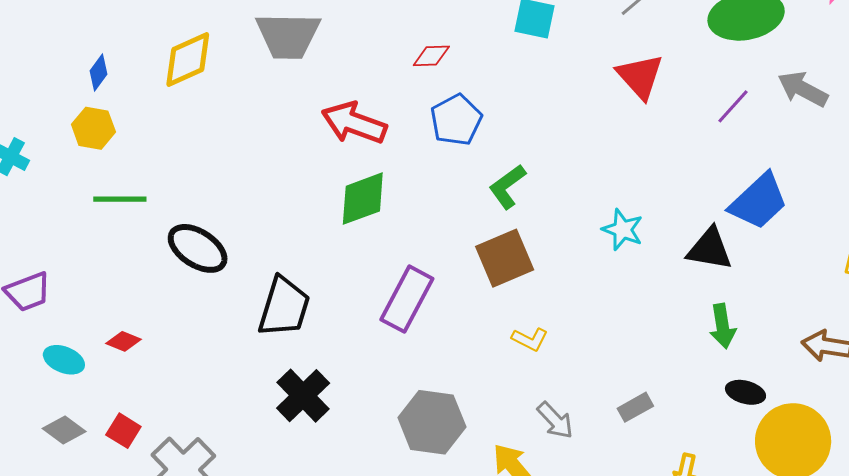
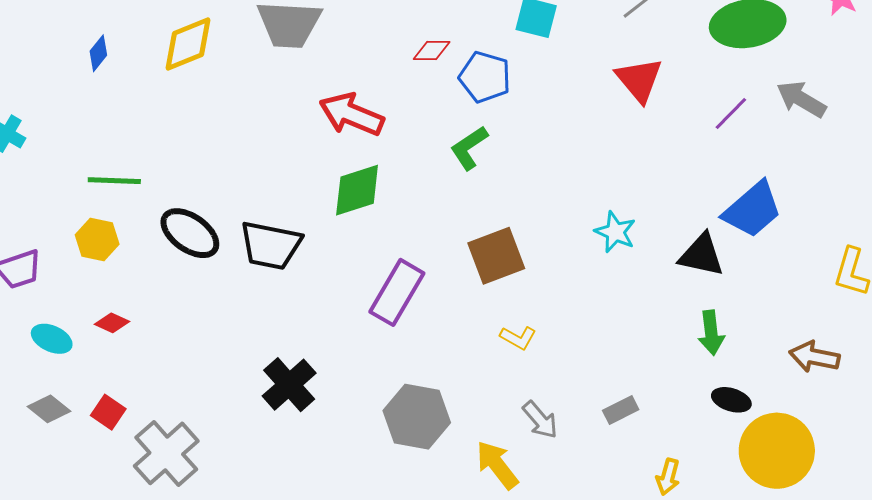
blue pentagon: (456, 120) -> (485, 77), moved, turned -30
yellow hexagon: (93, 128) -> (97, 239), moved
green L-shape: (507, 187) -> (469, 148), moved
black trapezoid: (284, 307) -> (271, 245), moved, turned 82

